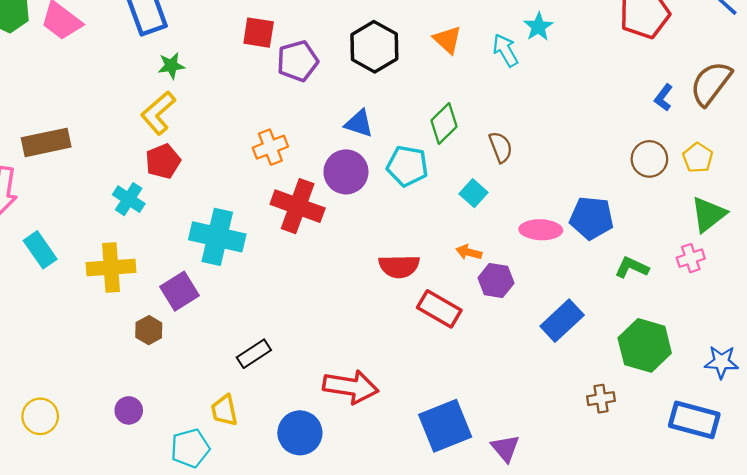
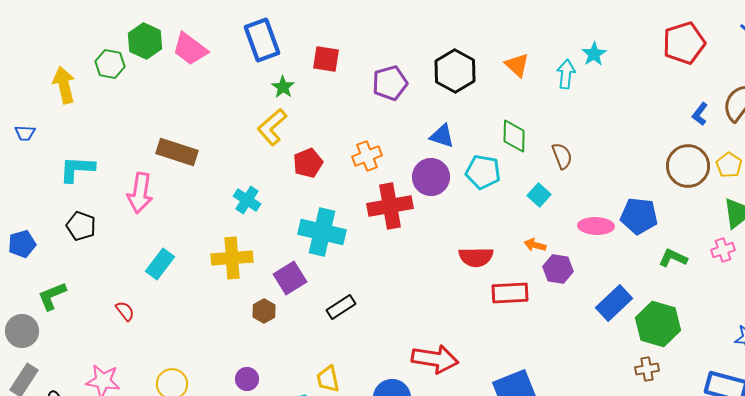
red square: (259, 33) -> (326, 59), moved
cyan arrow: (505, 50) -> (566, 74), turned 36
green star: (171, 66) -> (283, 87), turned -30
green diamond: (444, 124) -> (514, 136), turned -44
brown rectangle: (46, 142) -> (177, 152), turned 30
brown circle: (649, 159) -> (688, 166), size x1.4
red pentagon: (163, 161) -> (308, 163), moved
red cross: (298, 206) -> (390, 206), turned -30
cyan rectangle: (40, 250) -> (160, 264), moved, turned 72
red rectangle: (439, 309) -> (510, 293), turned -33
green hexagon: (645, 345) -> (658, 324), moved
black rectangle: (254, 354) -> (341, 307), moved

